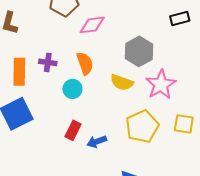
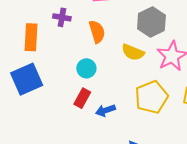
purple cross: (48, 62) -> (62, 17), moved
cyan circle: (72, 89) -> (86, 68), moved

